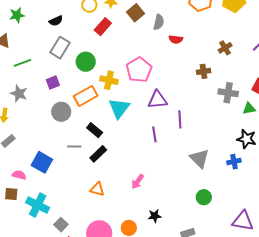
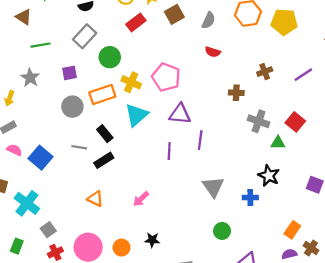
gray semicircle: (159, 22) -> (208, 20), moved
pink pentagon: (139, 70) -> (166, 77), turned -30
pink semicircle: (19, 175) -> (14, 150), moved
green circle: (204, 197) -> (222, 231), moved

